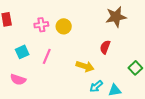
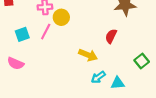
yellow circle: (64, 26) -> (61, 17), moved
pink line: (47, 56) -> (46, 32), moved

